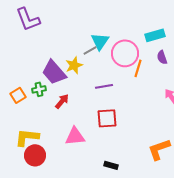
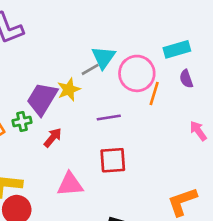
purple trapezoid: (54, 72) -> (42, 99), turned 72

